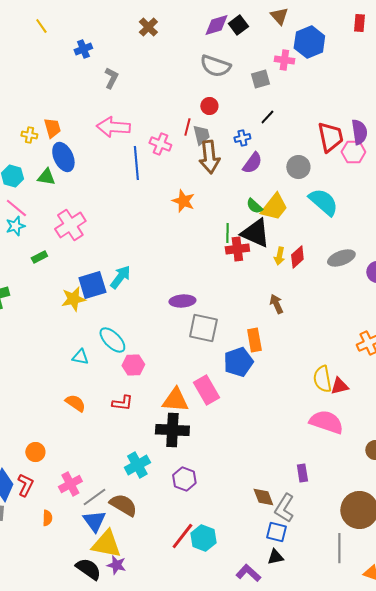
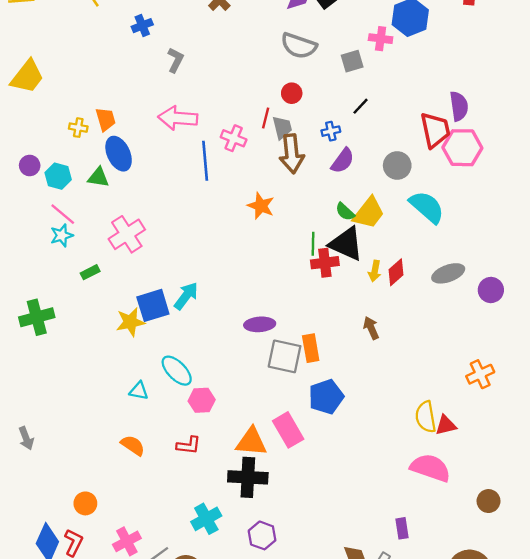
purple semicircle: (359, 132) -> (459, 106), moved
pink hexagon: (353, 152) -> (462, 148), size x1.4
orange rectangle: (254, 340) -> (311, 348), moved

